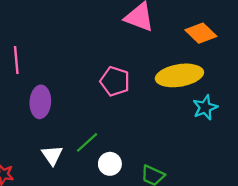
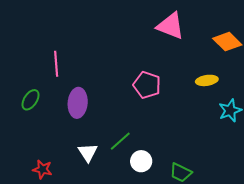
yellow ellipse: (179, 75) -> (207, 80), size x0.5

